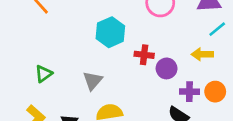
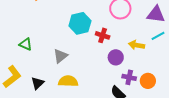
yellow arrow: (202, 54) -> (137, 45), moved
red cross: (144, 55) -> (103, 35), moved
green triangle: (44, 74) -> (26, 44), turned 48

